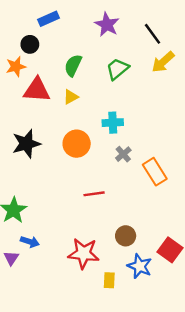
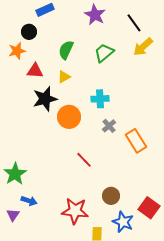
red triangle: (37, 90) -> (35, 71), size x0.7
black star: (26, 144) -> (45, 99), moved
red line: (94, 194) -> (84, 160), turned 54

